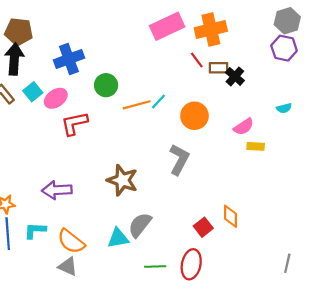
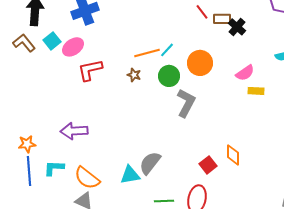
green circle: (106, 85) -> (169, 76), moved
brown star: (122, 180) -> (134, 75), moved, size x0.5

